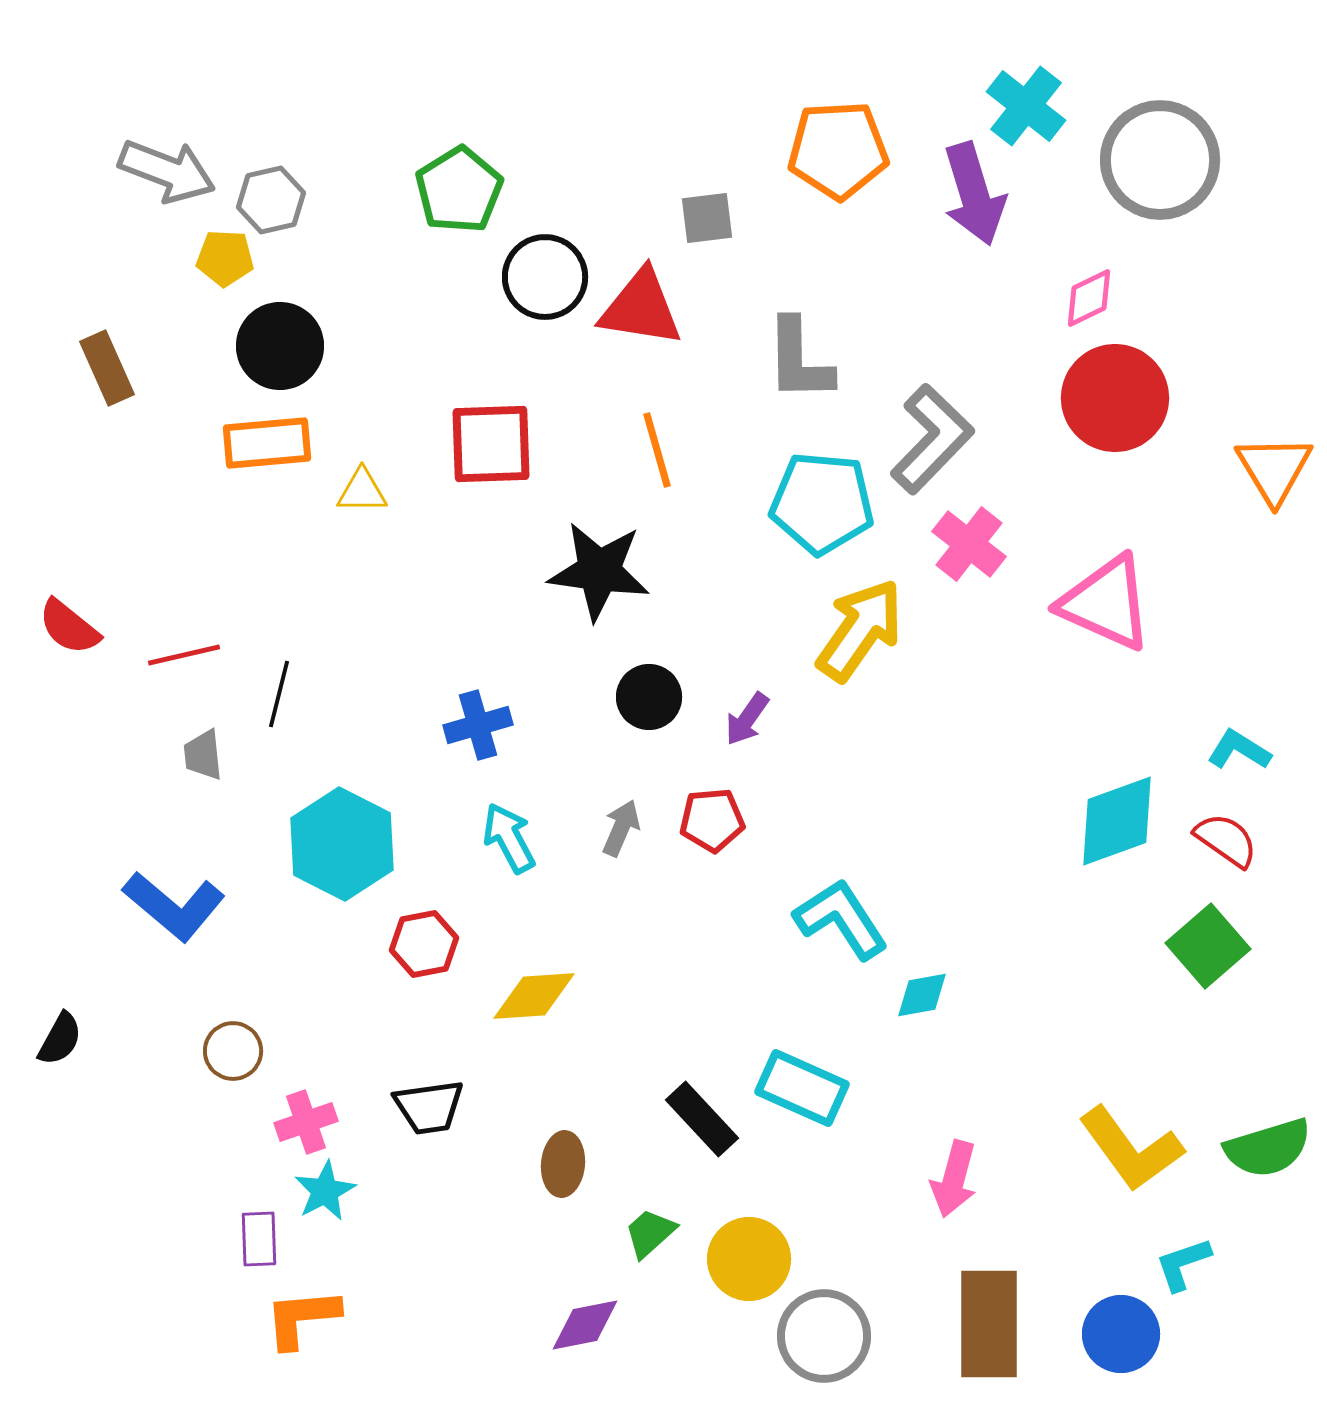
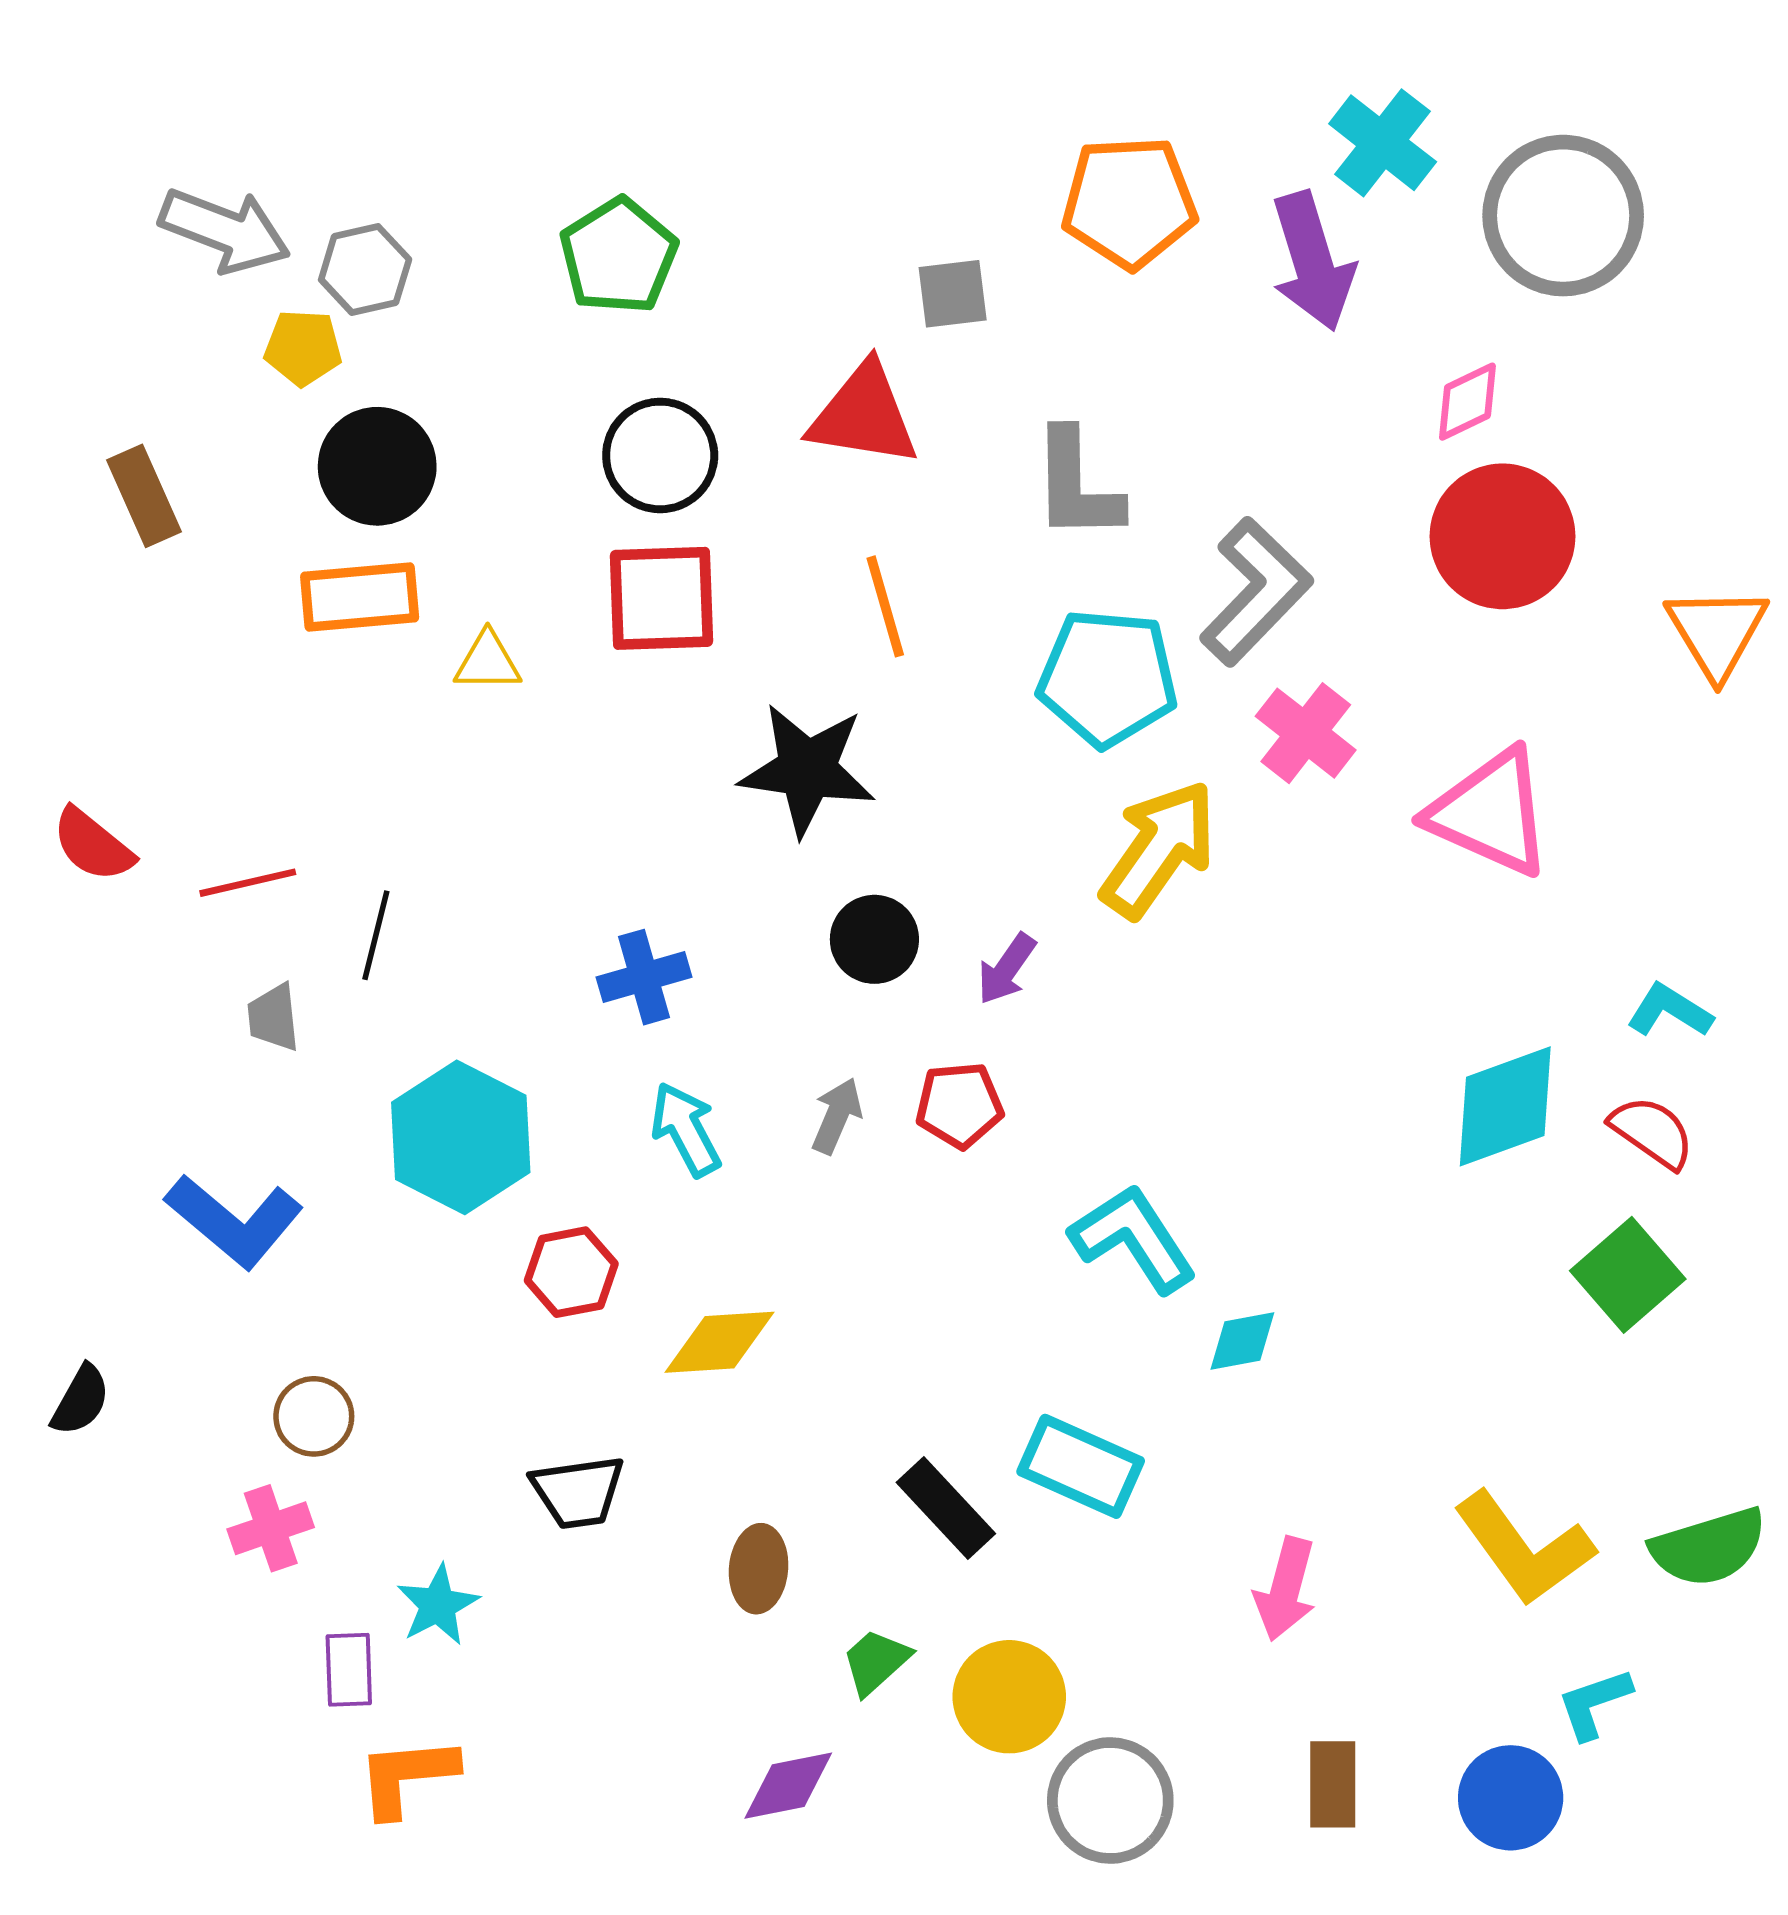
black circle: (545, 277) -> (660, 455), moved
pink cross: (306, 1122) -> (271, 1528), moved
brown rectangle: (989, 1324) -> (1333, 1784), size x0.6

